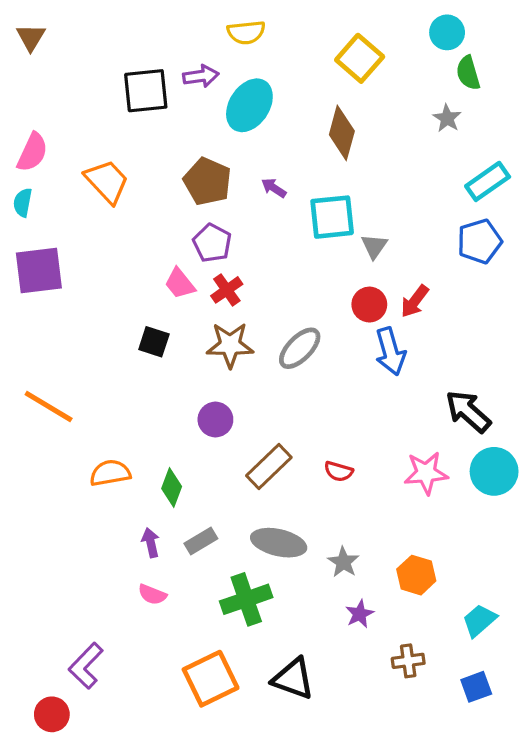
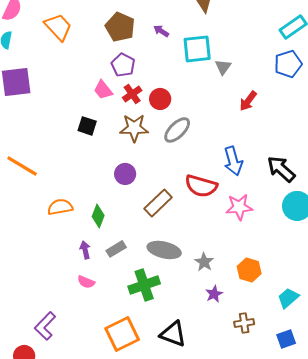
red circle: (369, 305) -> (160, 99), moved
blue arrow: (390, 351) -> (233, 161), moved
red semicircle: (339, 471) -> (201, 186), moved, size x1.8
pink star: (426, 473) -> (239, 207), moved

